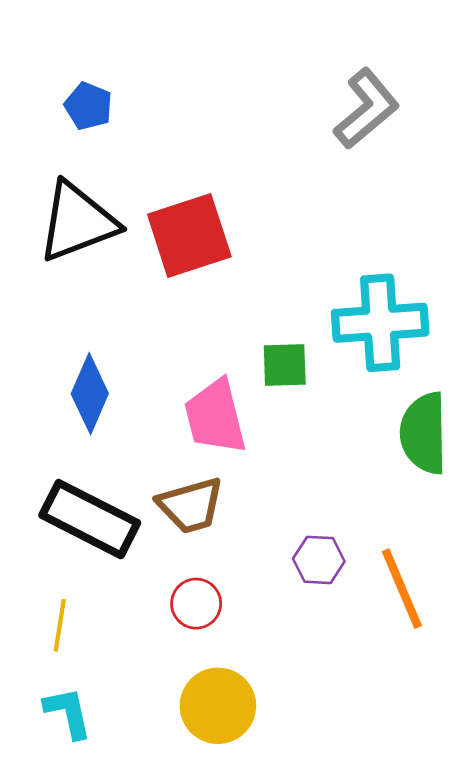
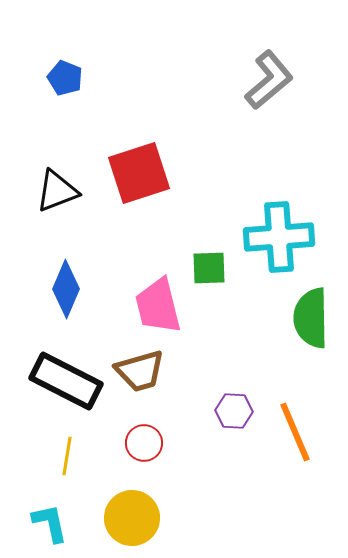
black triangle: (78, 222) -> (57, 191), moved, size x0.7
yellow line: (60, 625) -> (67, 456), moved
yellow circle: (218, 706) -> (132, 518), moved

